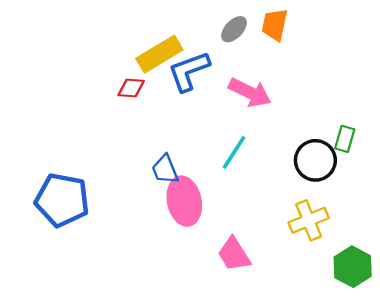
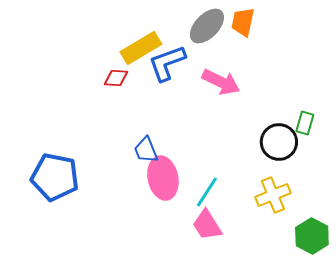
gray ellipse: (234, 29) -> (207, 26), size x1.5
cyan line: (234, 152) -> (207, 192), moved

